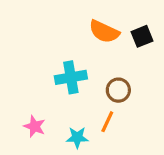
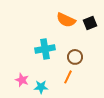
cyan star: (77, 137) -> (41, 87), moved

